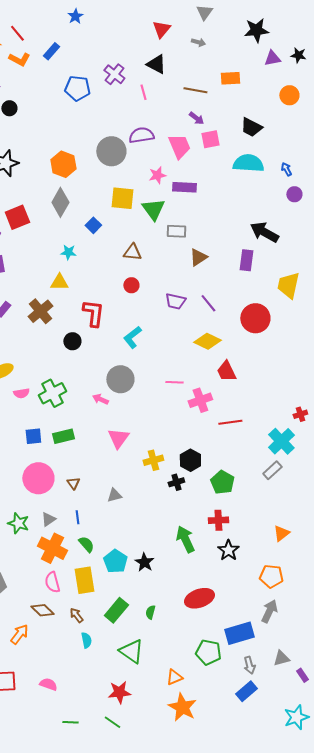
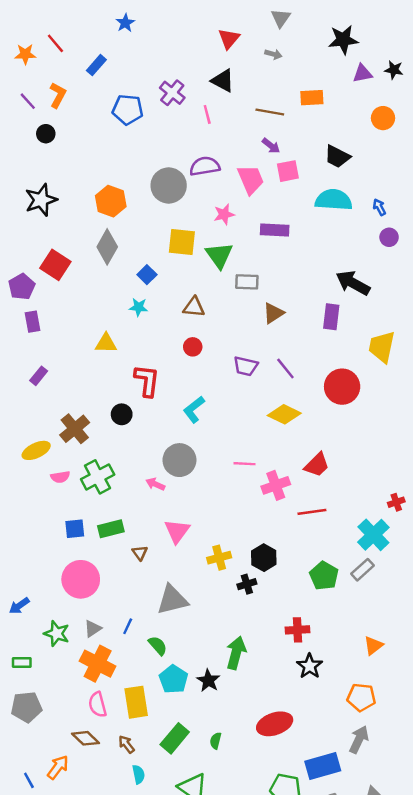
orange L-shape: (19, 59) -> (58, 95), moved, turned -90
purple rectangle: (184, 187) -> (275, 230), moved
red square: (17, 217) -> (55, 265), turned -35
cyan star: (68, 252) -> (139, 307), moved
brown cross: (40, 311) -> (75, 429), moved
red trapezoid: (226, 371) -> (317, 465), moved, turned -110
green pentagon: (222, 482) -> (324, 576), moved
brown triangle: (73, 483) -> (140, 553), moved
gray triangle: (114, 495) -> (172, 600), size x1.8
blue line: (77, 517) -> (128, 626), turned 32
green arrow: (185, 539) -> (236, 653), moved, turned 40
green semicircle: (86, 544) -> (158, 646), moved

